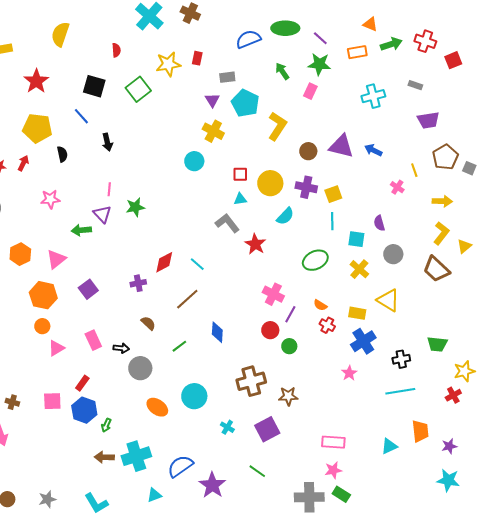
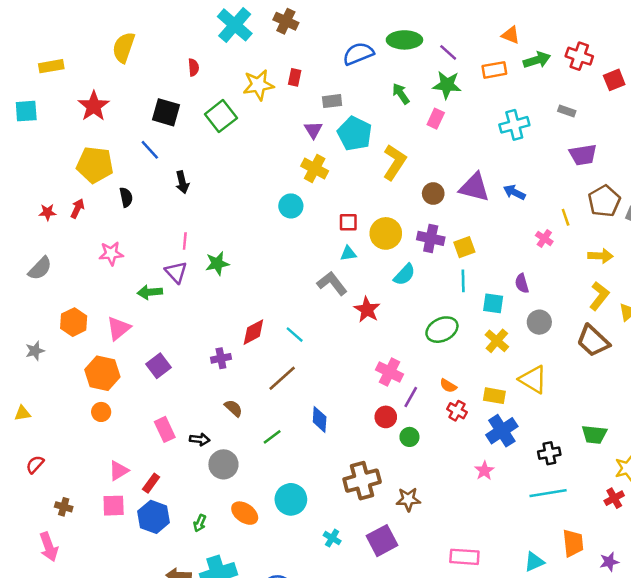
pink triangle: (56, 348) -> (119, 471), moved
green arrow: (106, 425) -> (200, 523), moved

